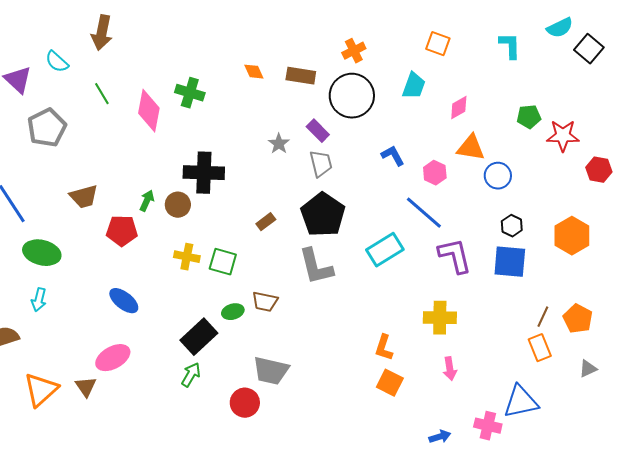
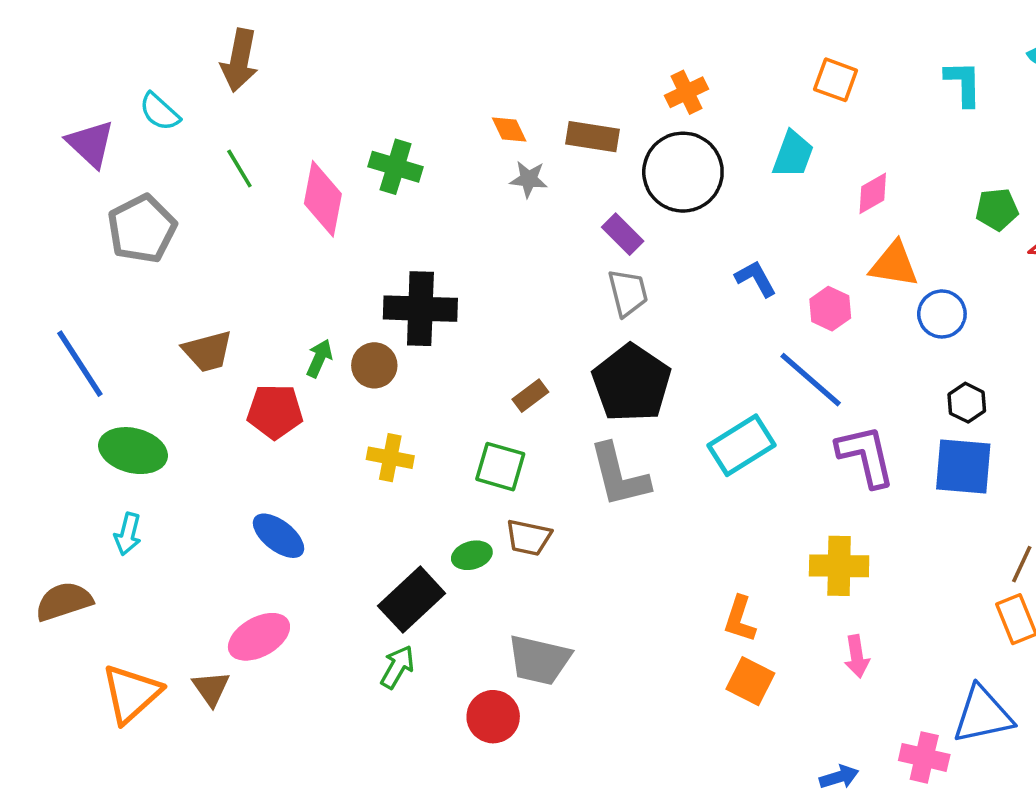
gray star: (279, 144) -> (529, 179), moved, turned -30
green square: (223, 262) -> (500, 467), moved

